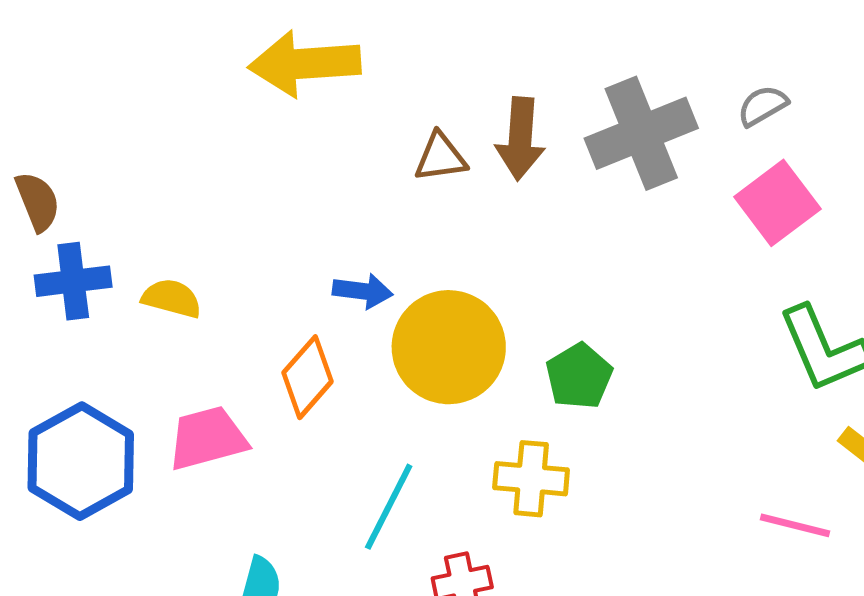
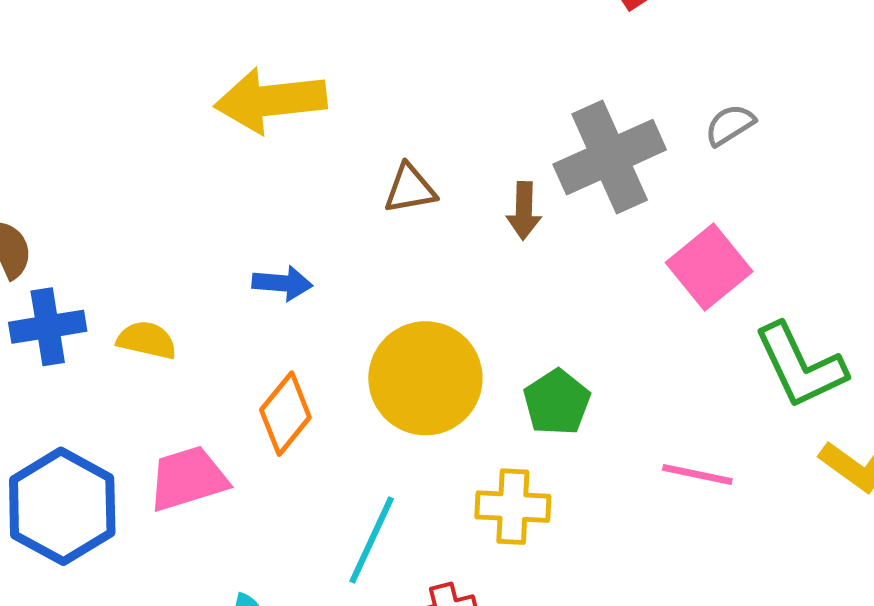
brown arrow: (520, 139) -> (524, 211), moved, size x0.7
pink square: (777, 203) -> (709, 267), moved
blue arrow: (363, 291) -> (282, 283), moved
pink line: (795, 525) -> (697, 474), moved

